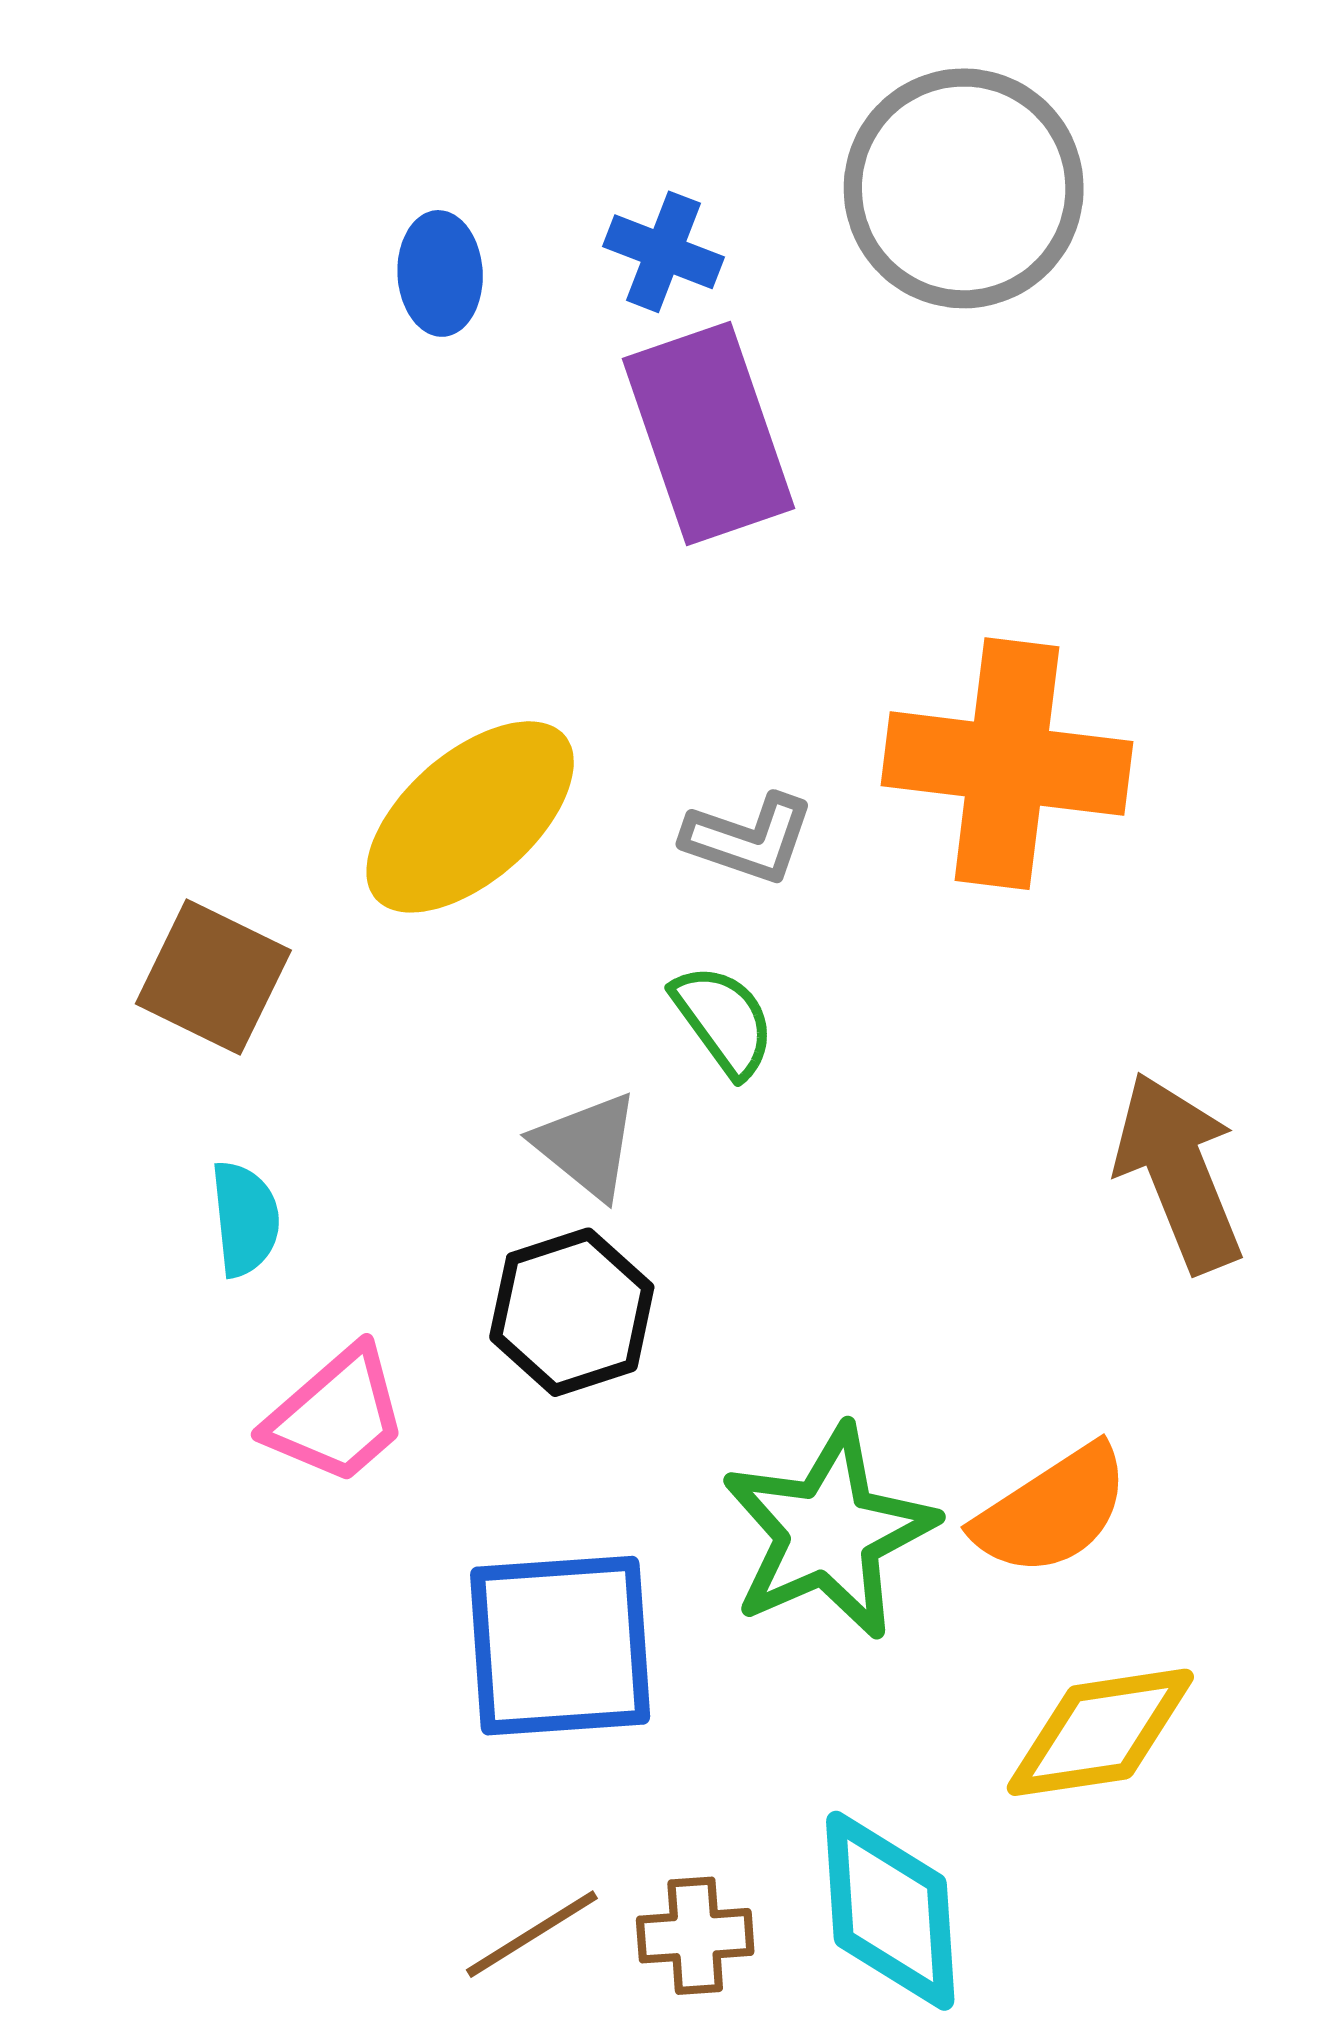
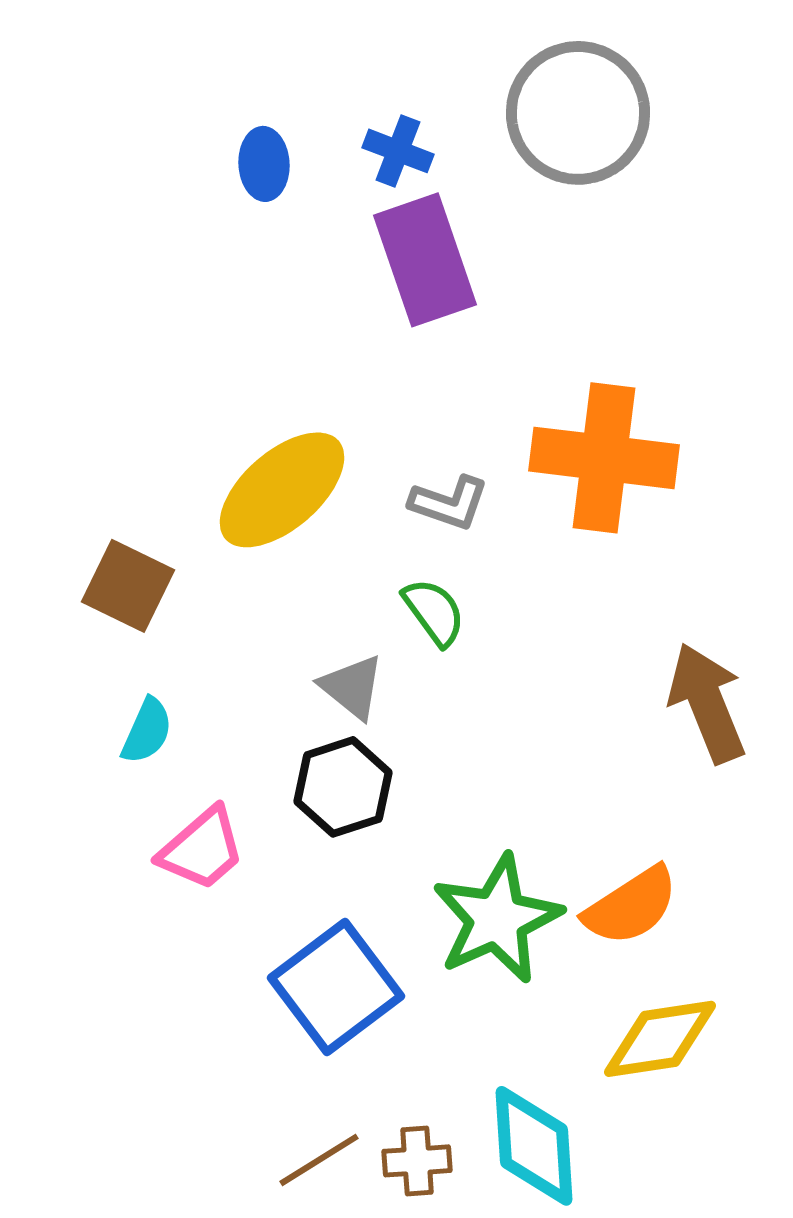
cyan semicircle: (245, 1219) -> (147, 731), turned 30
blue square: (560, 1646) -> (336, 987), turned -33

